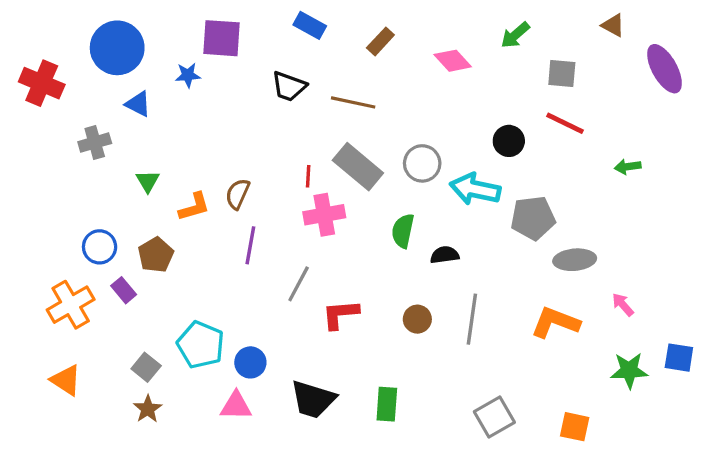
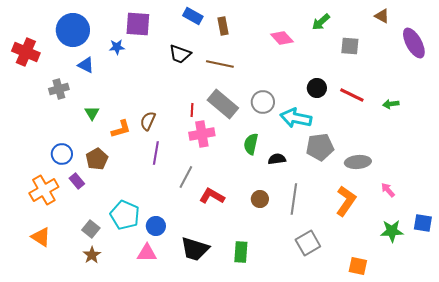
brown rectangle: (380, 41) -> (223, 26), moved, turned -54
red line: (565, 123) -> (352, 95), moved
gray pentagon: (533, 218) -> (320, 147), moved
red L-shape: (340, 314) -> (212, 196), turned 35
orange L-shape: (555, 322) -> (346, 201), turned 104
gray square: (494, 417) -> (308, 243), moved

